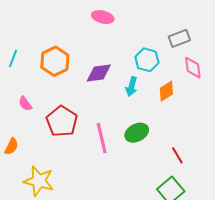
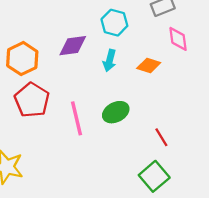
cyan hexagon: (147, 60) -> (114, 23), moved
orange hexagon: (55, 61) -> (22, 59), moved
orange diamond: (166, 91) -> (149, 65), turned 50

